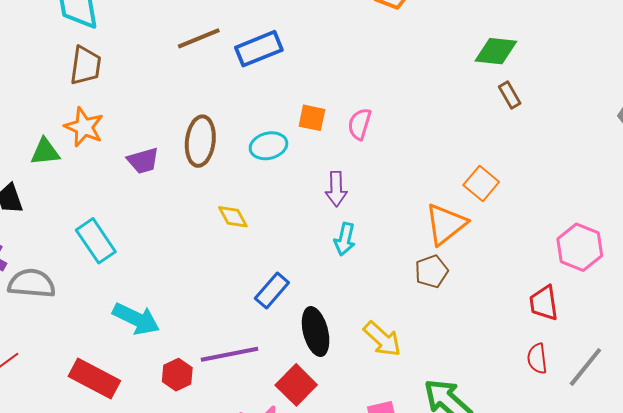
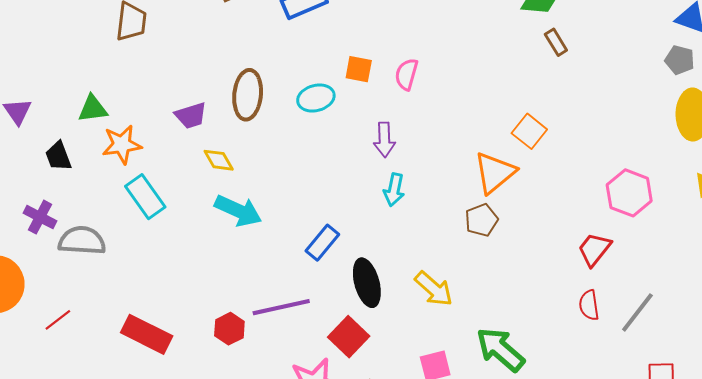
orange star: (84, 127) -> (122, 144), moved, turned -30
yellow diamond: (233, 217) -> (219, 160), moved
red trapezoid: (544, 303) -> (594, 249), turned 48
cyan arrow: (136, 319) -> (238, 211), moved

